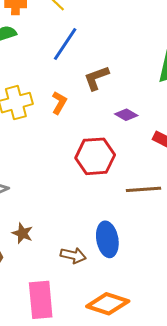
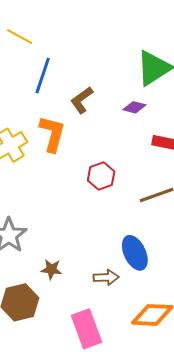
orange L-shape: (59, 103) -> (52, 134), size x1.6
purple diamond: (126, 115) -> (134, 107), moved
red hexagon: (95, 156) -> (101, 176), size x0.7

